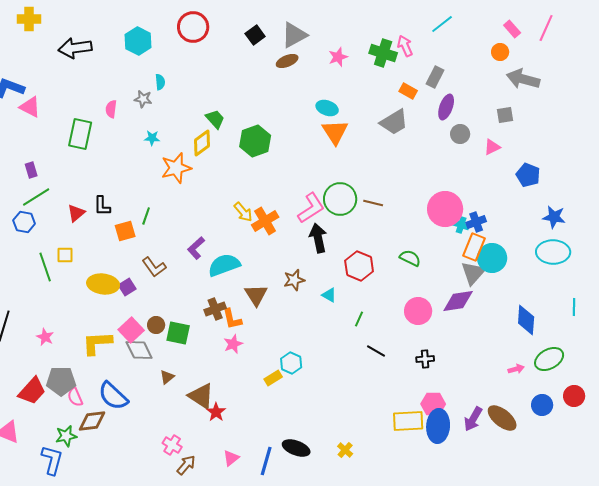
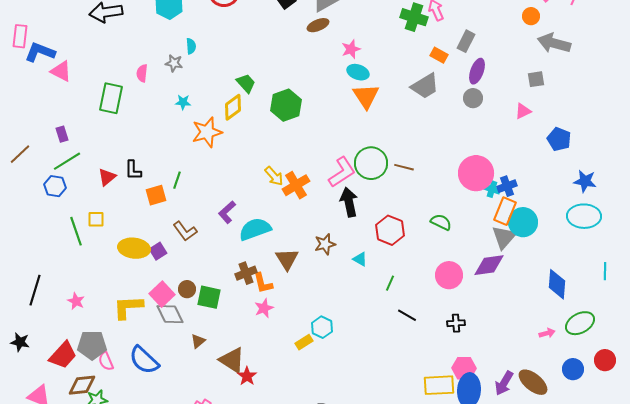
pink star: (338, 57) -> (351, 49), moved
gray circle: (460, 134) -> (473, 98), moved
brown diamond: (92, 421) -> (82, 385), moved

